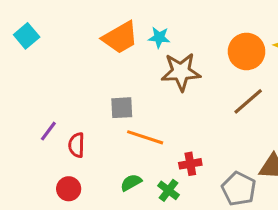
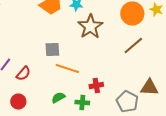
brown star: (181, 72) -> (90, 26), turned -30
red semicircle: (76, 145) -> (23, 74), turned -140
green cross: (169, 190) -> (82, 102), turned -32

